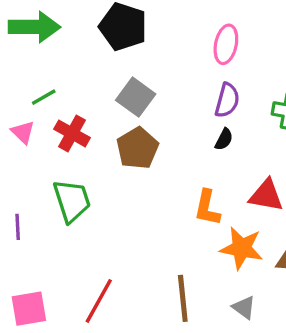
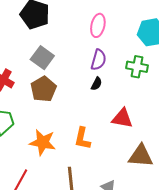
orange L-shape: (207, 208) -> (82, 138), moved
orange star: (242, 248) -> (43, 142), moved

